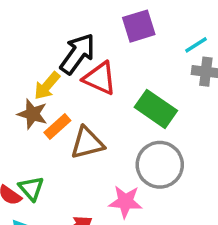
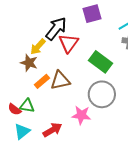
red triangle: (100, 78) -> (68, 43), turned 40
orange rectangle: (57, 127) -> (42, 81), moved
green triangle: (31, 188) -> (27, 106), turned -42

